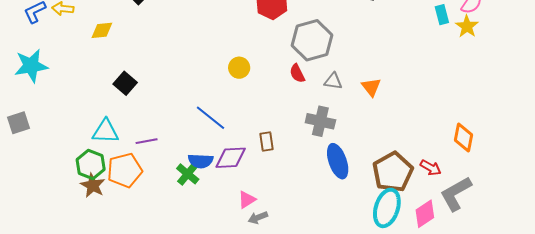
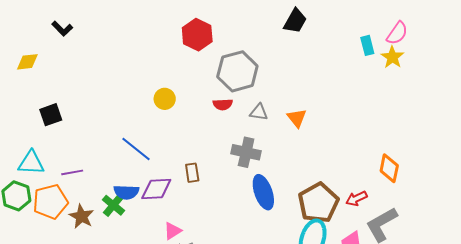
red semicircle: (297, 73) -> (223, 104), turned -66
black square: (125, 83) -> (51, 115), turned 30
red arrow: (431, 168) -> (356, 199), turned 125
brown star: (93, 185) -> (81, 216), moved

